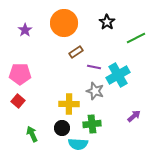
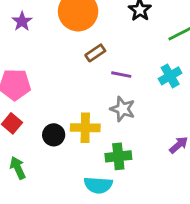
cyan cross: (118, 75) -> (170, 76), moved, size x0.7
black circle: (62, 128) -> (54, 135), moved
green arrow: (32, 134) -> (18, 168), moved

